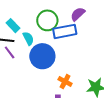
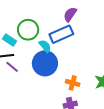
green circle: (47, 20) -> (28, 30), moved
cyan semicircle: (28, 38) -> (45, 46), moved

